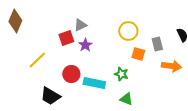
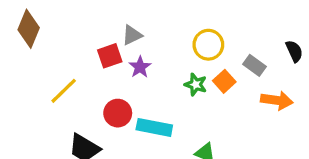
gray rectangle: (157, 44) -> (255, 65), turned -40
orange square: (138, 54) -> (224, 81), turned 32
green star: (121, 74) -> (196, 84), moved

